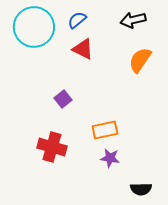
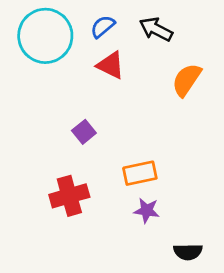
black arrow: (133, 20) -> (156, 29), moved, turned 40
red cross: (52, 147) -> (69, 196), turned -32

